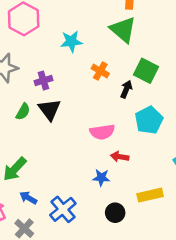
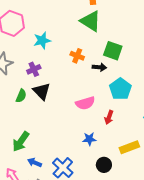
cyan star: (71, 42) -> (42, 40), moved
black arrow: (126, 89) -> (99, 67), turned 80
red arrow: (120, 157) -> (109, 117), moved, turned -72

